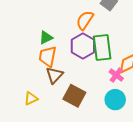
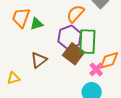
orange trapezoid: (48, 57) -> (21, 18), moved
brown square: (74, 96) -> (73, 54), moved

